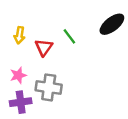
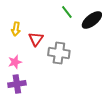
green line: (69, 36) -> (67, 12), moved
gray cross: (49, 87) -> (59, 53), moved

